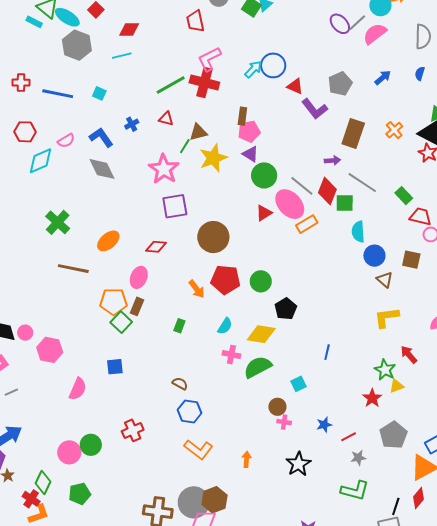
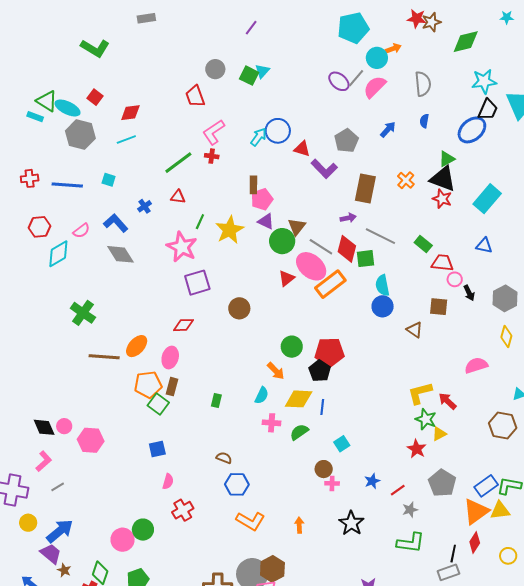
red cross: (204, 82) -> (212, 156), size x0.5
brown triangle: (198, 132) -> (297, 227), moved, turned -30
orange rectangle: (307, 224) -> (330, 284), size x1.4
brown circle: (213, 237) -> (239, 308), size x0.7
orange ellipse: (108, 241) -> (137, 346), moved
blue circle: (374, 256) -> (383, 306), moved
red pentagon: (226, 280) -> (330, 352), moved
orange arrow: (197, 289) -> (276, 371), moved
yellow L-shape: (387, 317) -> (420, 393), moved
blue line: (327, 352) -> (322, 407), moved
green semicircle: (258, 367) -> (299, 432), size x0.7
pink semicircle: (78, 389) -> (168, 482), moved, size x0.7

